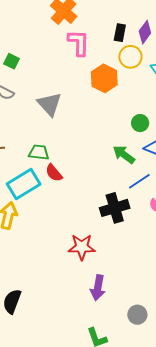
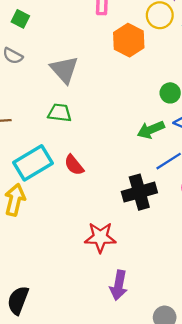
green trapezoid: (39, 152) -> (60, 113), moved
green arrow: (124, 155) -> (151, 130), turned -60
red semicircle: (54, 173) -> (74, 165), moved

